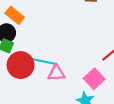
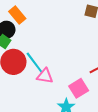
cyan line: (43, 61) -> (34, 63), turned 30

